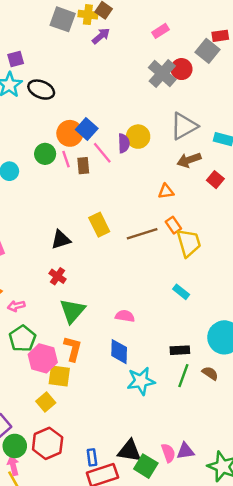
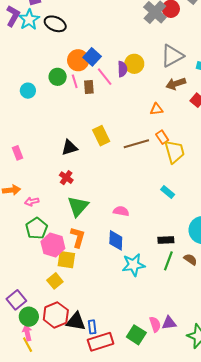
black triangle: (129, 451) -> (76, 321), moved

